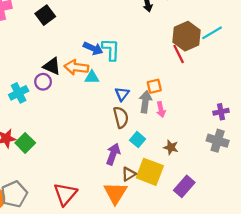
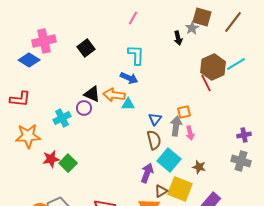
cyan L-shape: (111, 49) -> (136, 55), moved
cyan square: (138, 140) -> (169, 160), size x1.6

